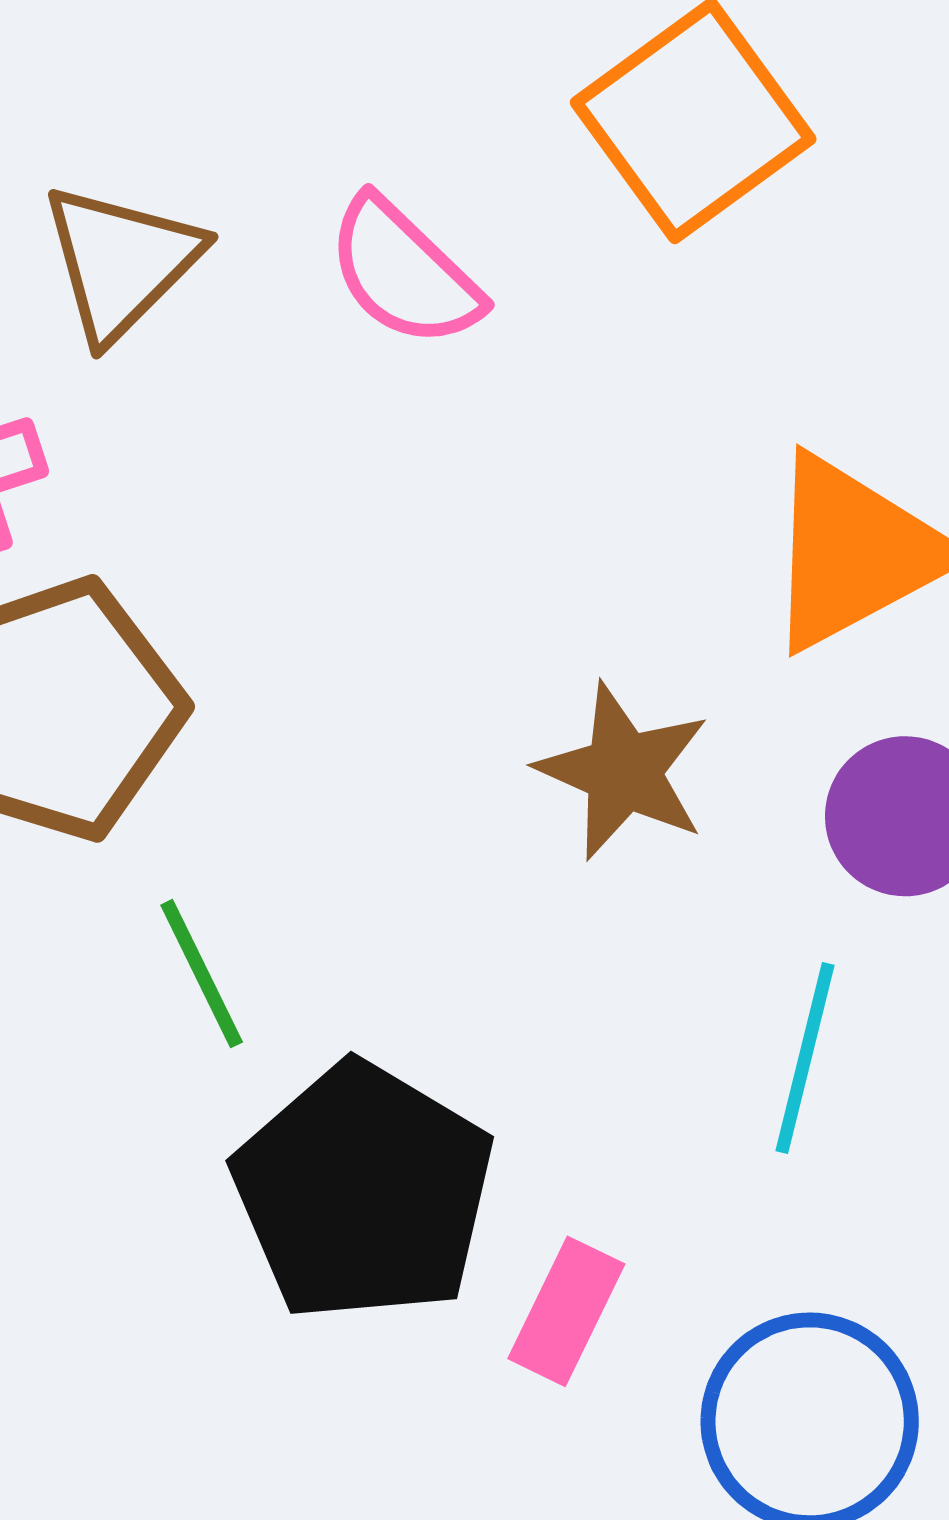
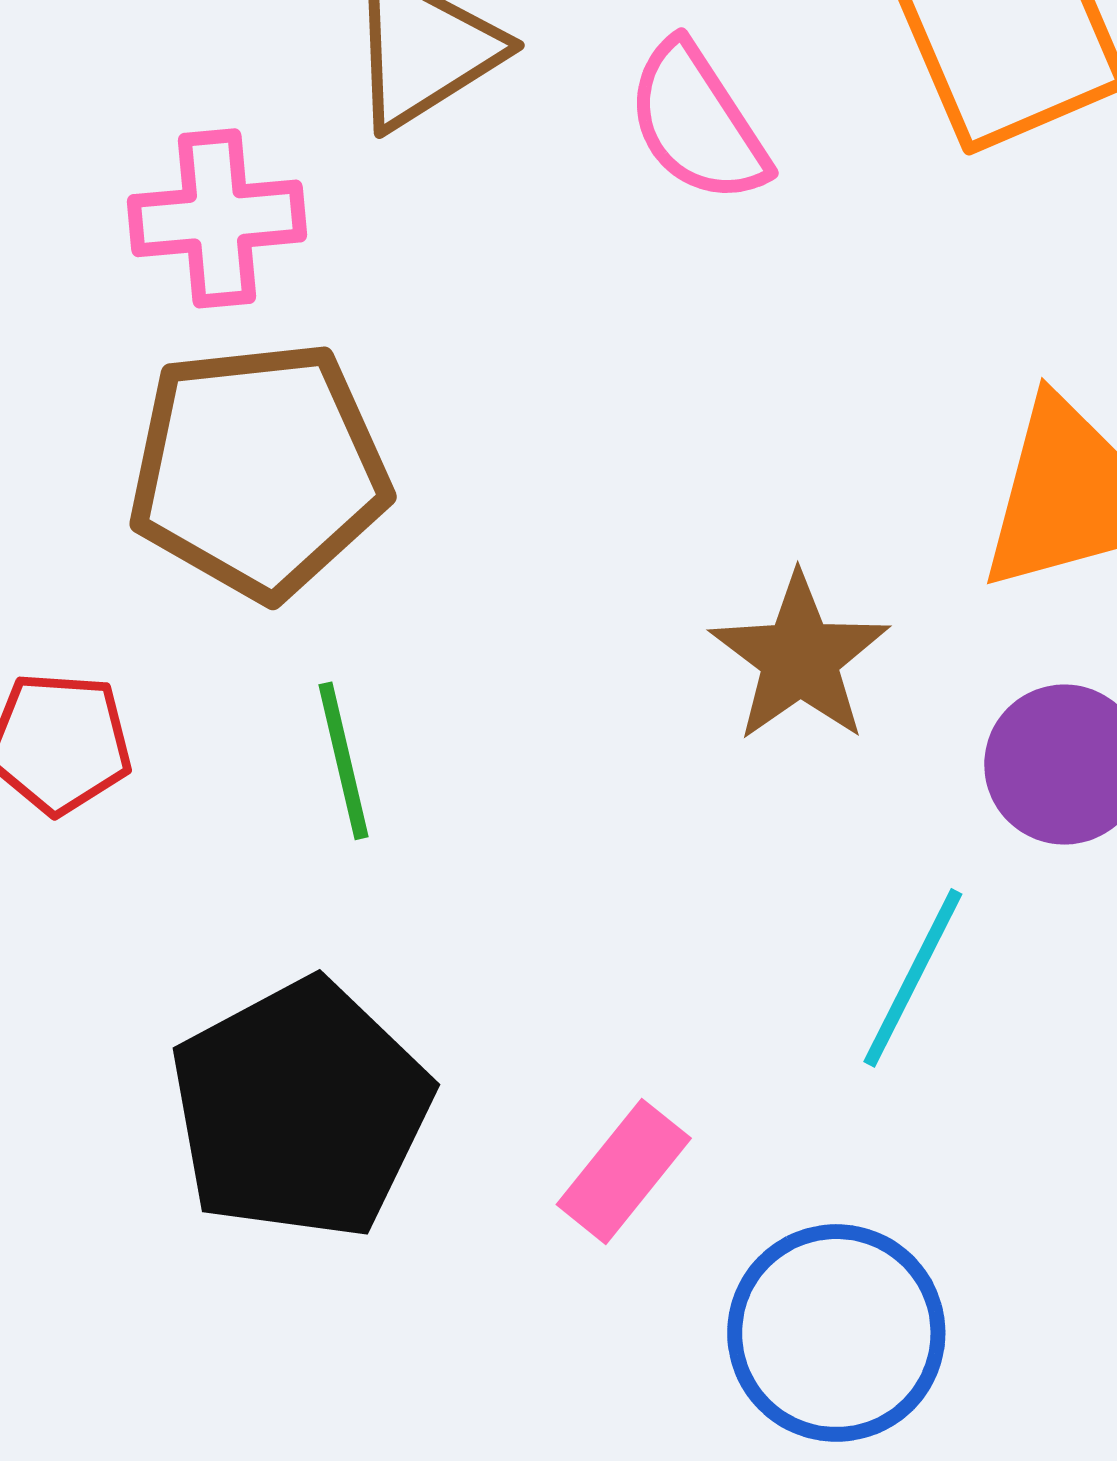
black pentagon: (364, 1192) -> (301, 1110), moved

